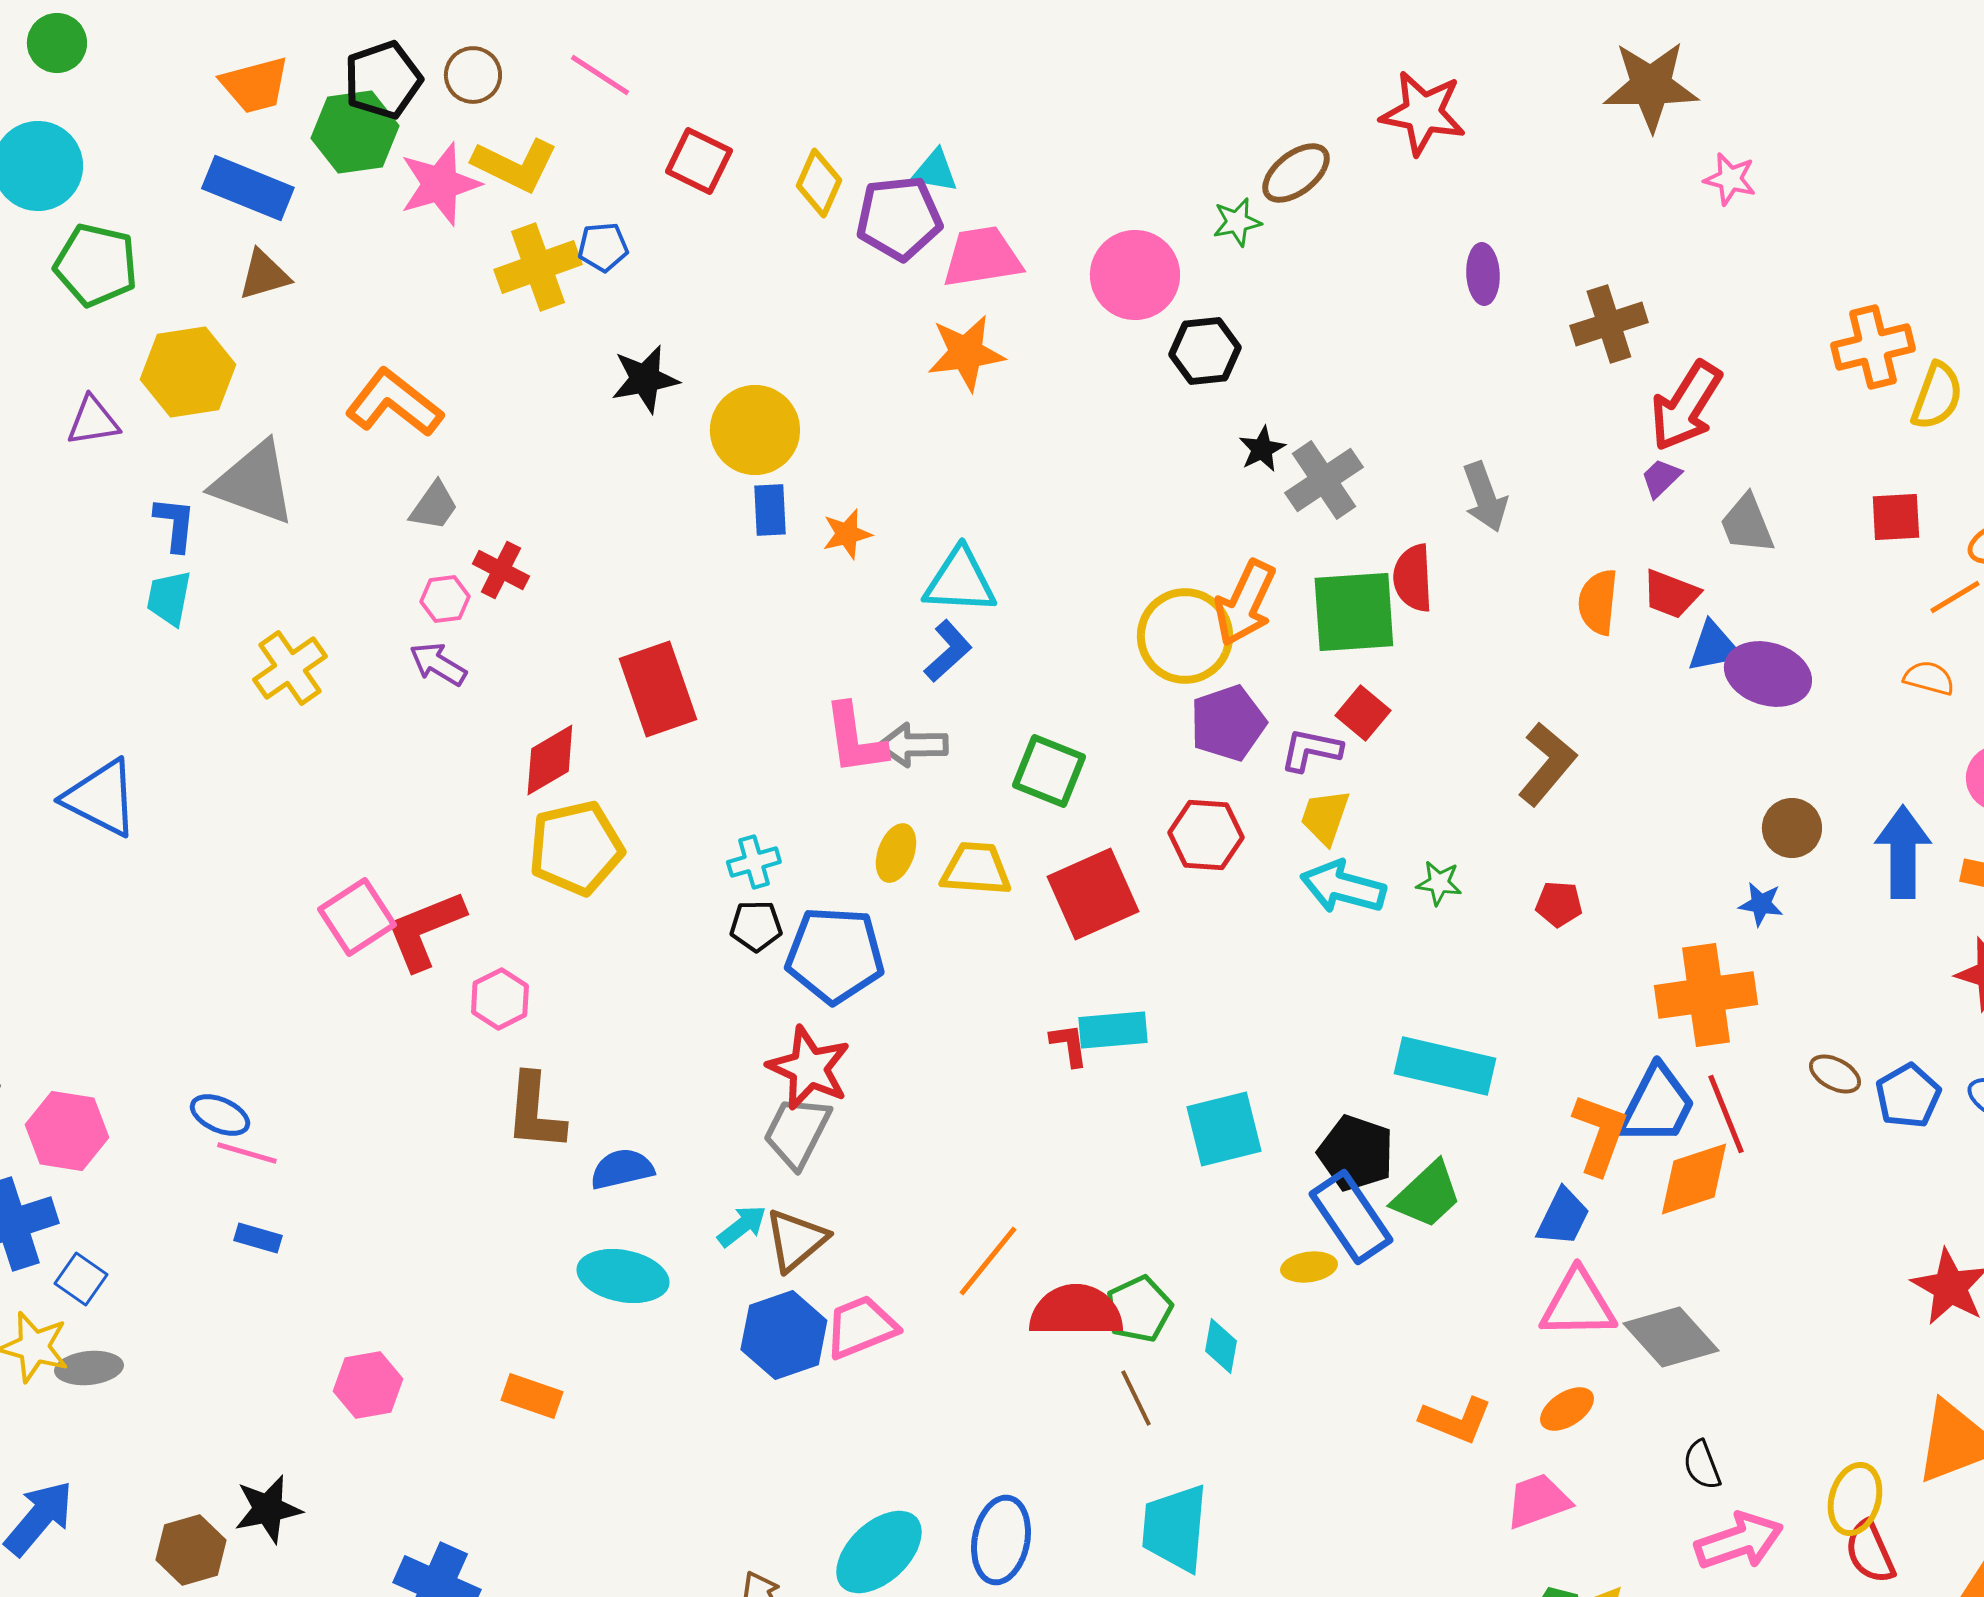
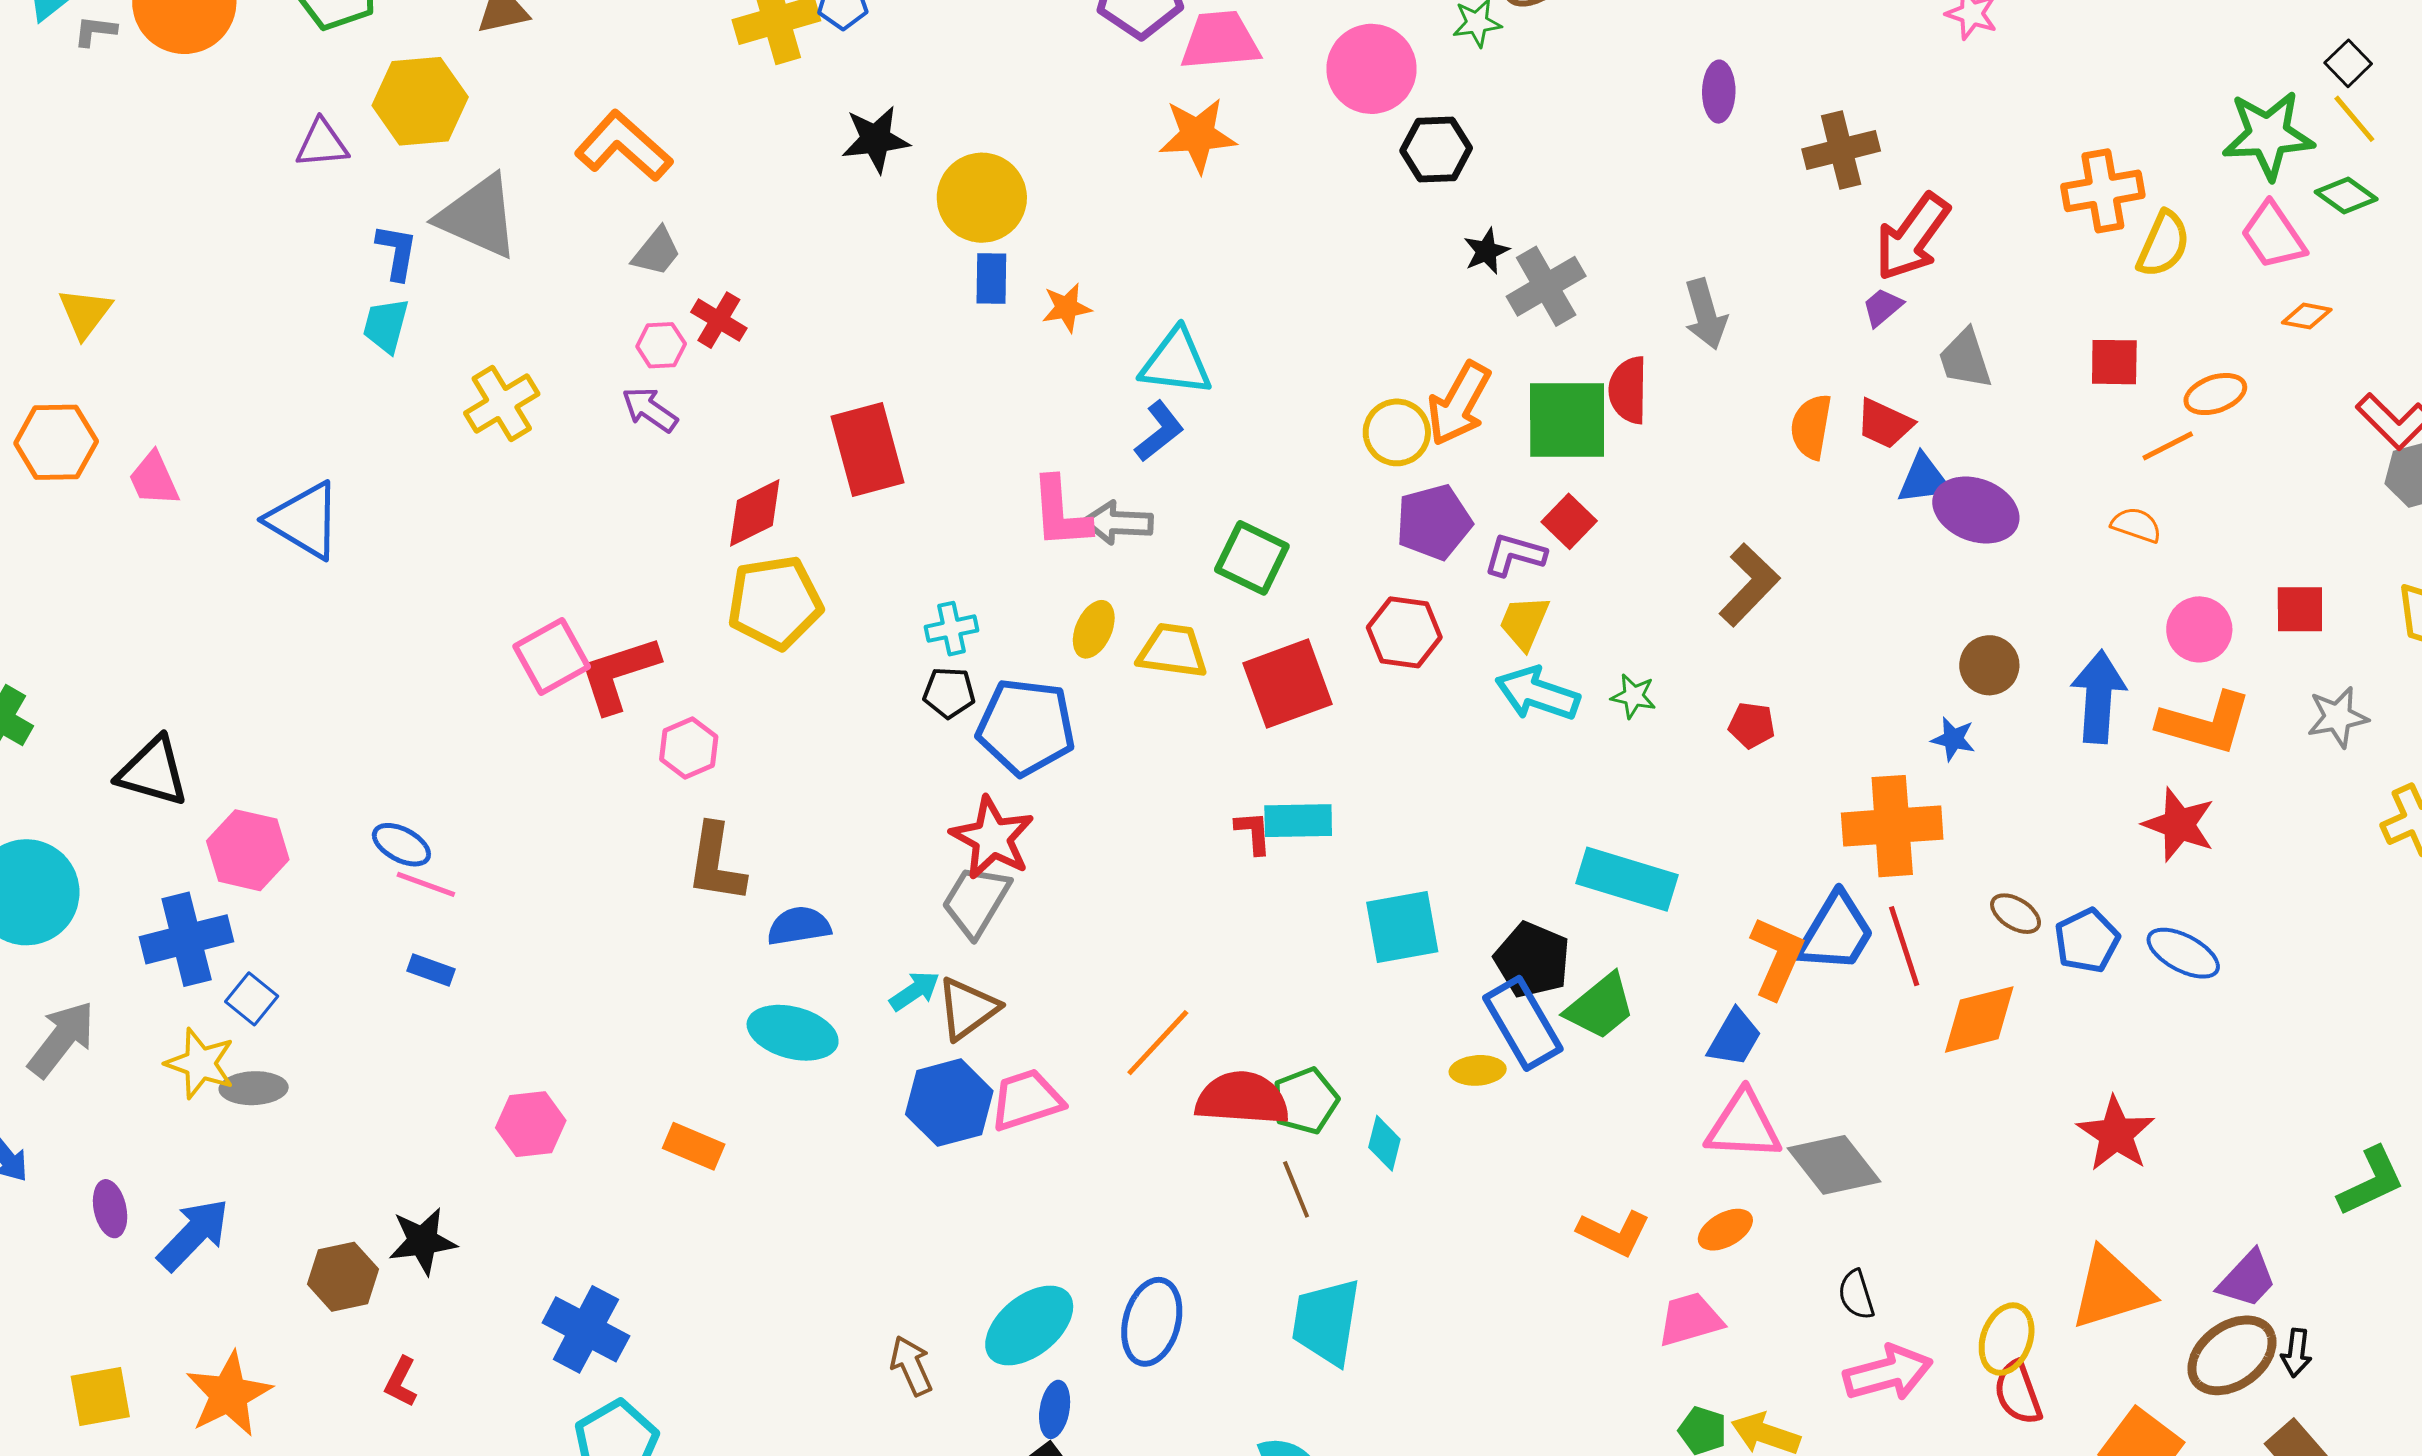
yellow circle: (1185, 636) -> (1397, 432), size x0.7
orange diamond: (1694, 1179) -> (1979, 1019), moved

